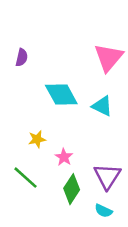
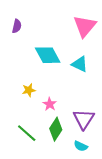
green line: (26, 178) -> (27, 133), moved

